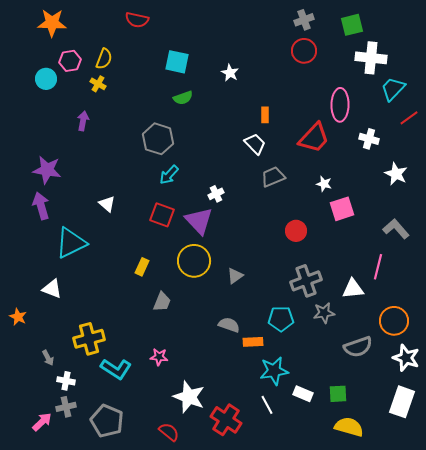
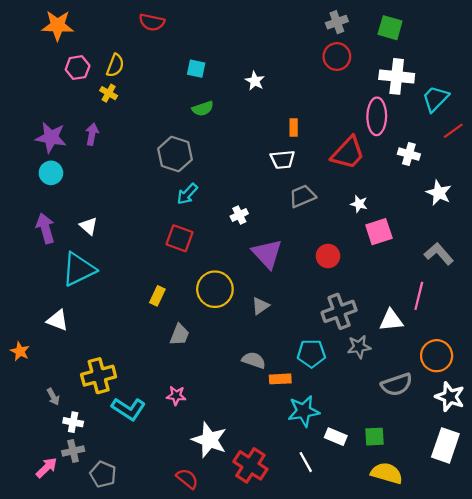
green square: (352, 25) -> (390, 28), turned 30
white cross: (371, 58) -> (397, 76), moved
cyan square: (177, 62) -> (196, 69), size x0.7
cyan circle: (46, 79) -> (51, 173), moved
white trapezoid: (255, 144) -> (283, 160), turned 130
purple star: (47, 170) -> (51, 137), moved
white triangle: (107, 204) -> (89, 226), moved
purple triangle: (199, 221) -> (267, 254), moved
white line: (267, 405) -> (306, 462), moved
gray pentagon: (107, 421) -> (103, 474), moved, size x0.7

